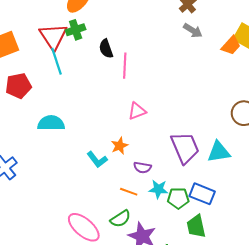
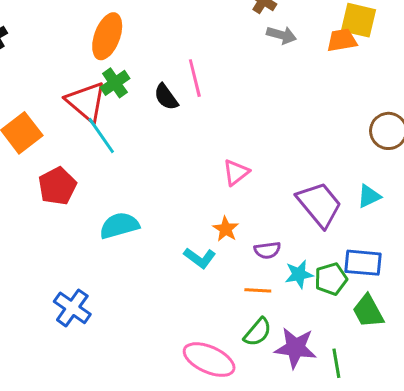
orange trapezoid: (231, 45) -> (342, 40), turned -125
pink line: (125, 66) -> (195, 78), moved
cyan triangle: (219, 152) -> (369, 196), size x0.7

